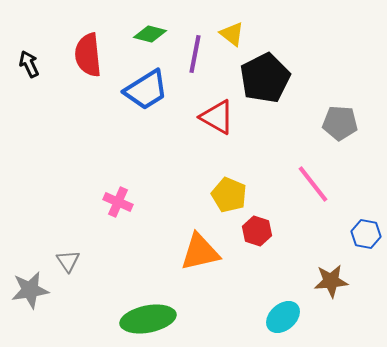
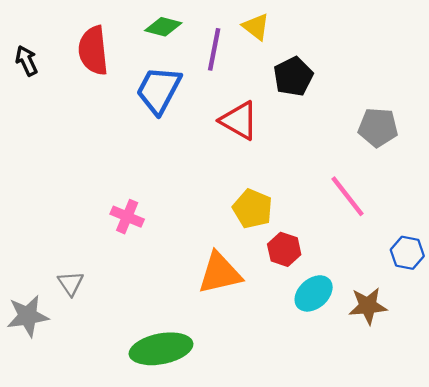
black pentagon: (265, 78) -> (293, 76), size x0.7
blue trapezoid: (146, 90) -> (159, 90), turned 150
cyan ellipse: (283, 317) -> (314, 293), moved

